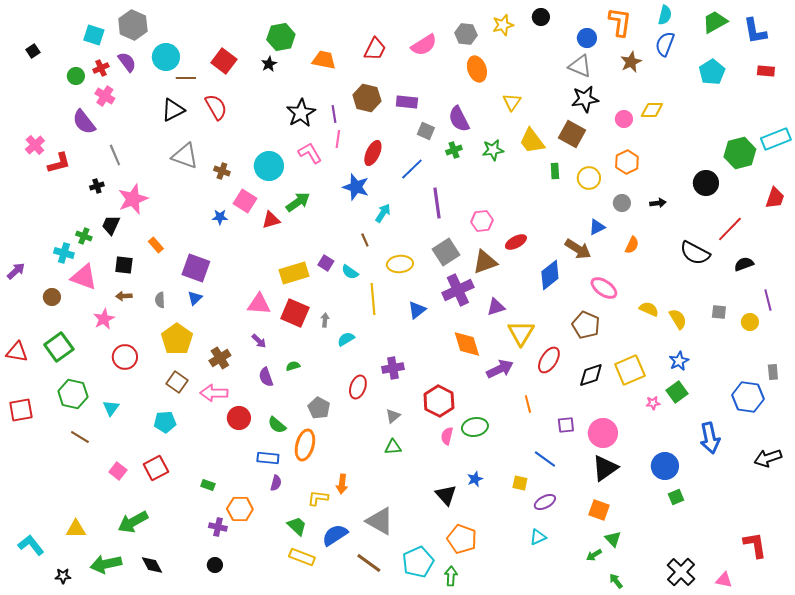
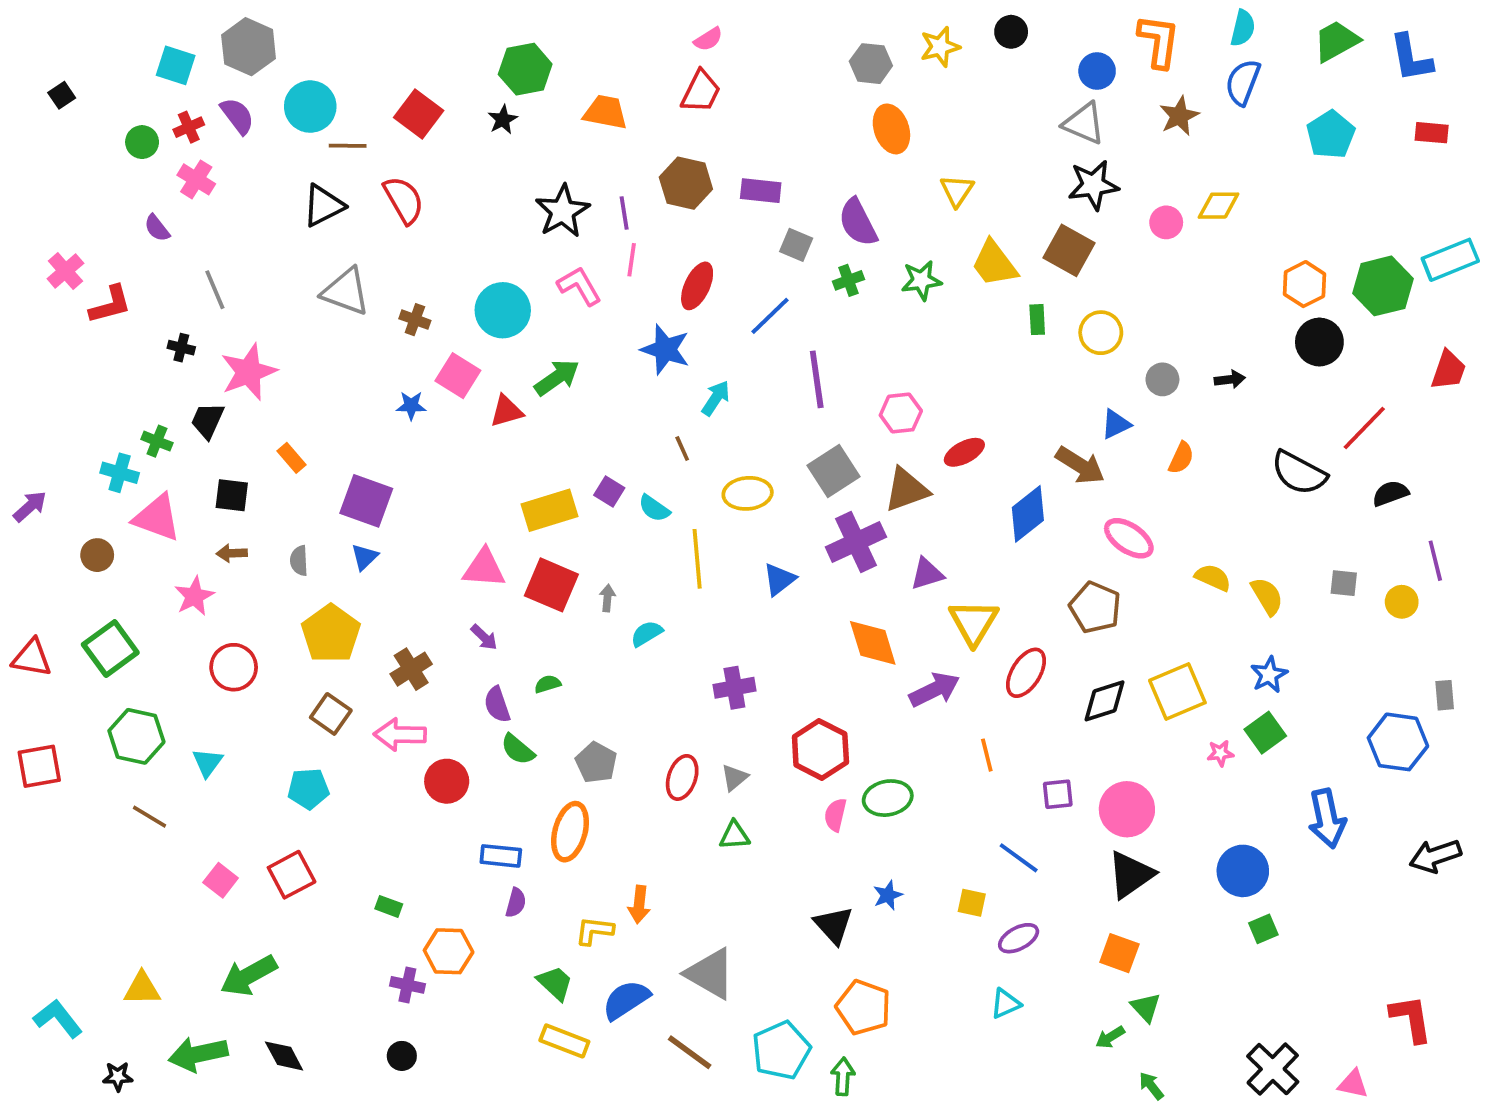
pink semicircle: (424, 45) -> (708, 39), moved, size x0.6
purple semicircle: (84, 122) -> (157, 228), size x0.6
orange hexagon: (627, 162) -> (1304, 284), moved
black cross: (97, 186) -> (181, 348), turned 32
red ellipse: (358, 387) -> (682, 777), moved
green semicircle: (277, 425) -> (518, 749), moved

